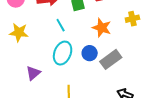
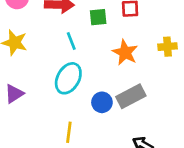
blue circle: (90, 53) -> (102, 102), moved
purple triangle: (33, 73) -> (14, 94), moved

